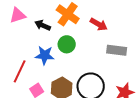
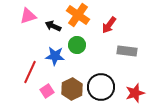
red arrow: (99, 24) -> (109, 25), turned 96

